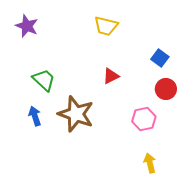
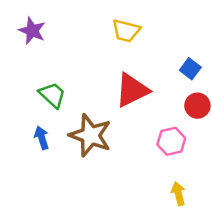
red triangle: (111, 76) -> (132, 90), size x1.8

